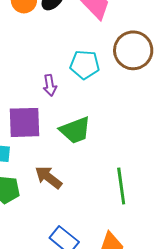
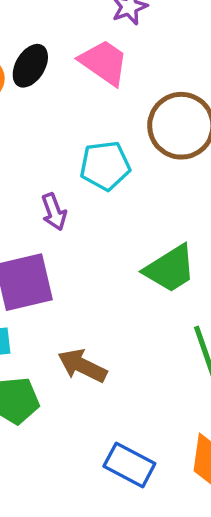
green trapezoid: (75, 130) -> (170, 269), moved

